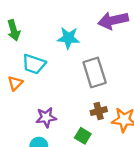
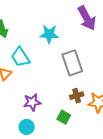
purple arrow: (113, 20) -> (87, 18), turned -105
cyan trapezoid: (34, 64) -> (20, 57), turned 40

